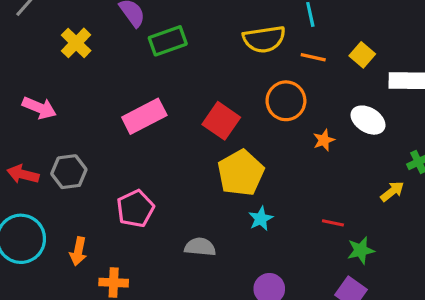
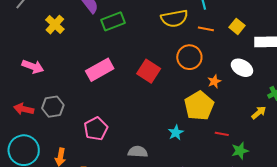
yellow pentagon: (241, 173) -> (199, 106), moved

